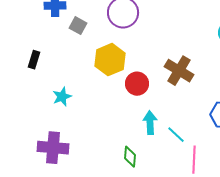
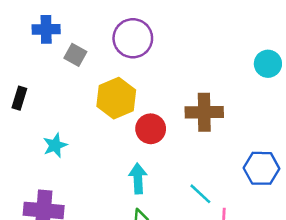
brown cross: (179, 71) -> (204, 112), turned -32
cyan arrow: (150, 123) -> (138, 179), moved

